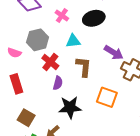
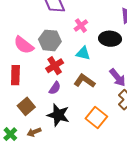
pink semicircle: (14, 53) -> (24, 45), size x1.5
brown L-shape: (84, 67) -> (84, 81), turned -80
brown square: (26, 118) -> (26, 106), moved

